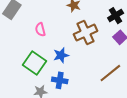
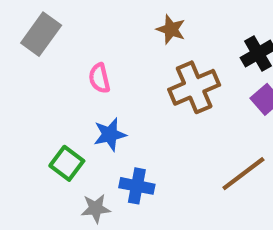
blue star: (61, 55) -> (110, 134), moved
green square: (34, 63) -> (67, 163), moved, size x0.7

